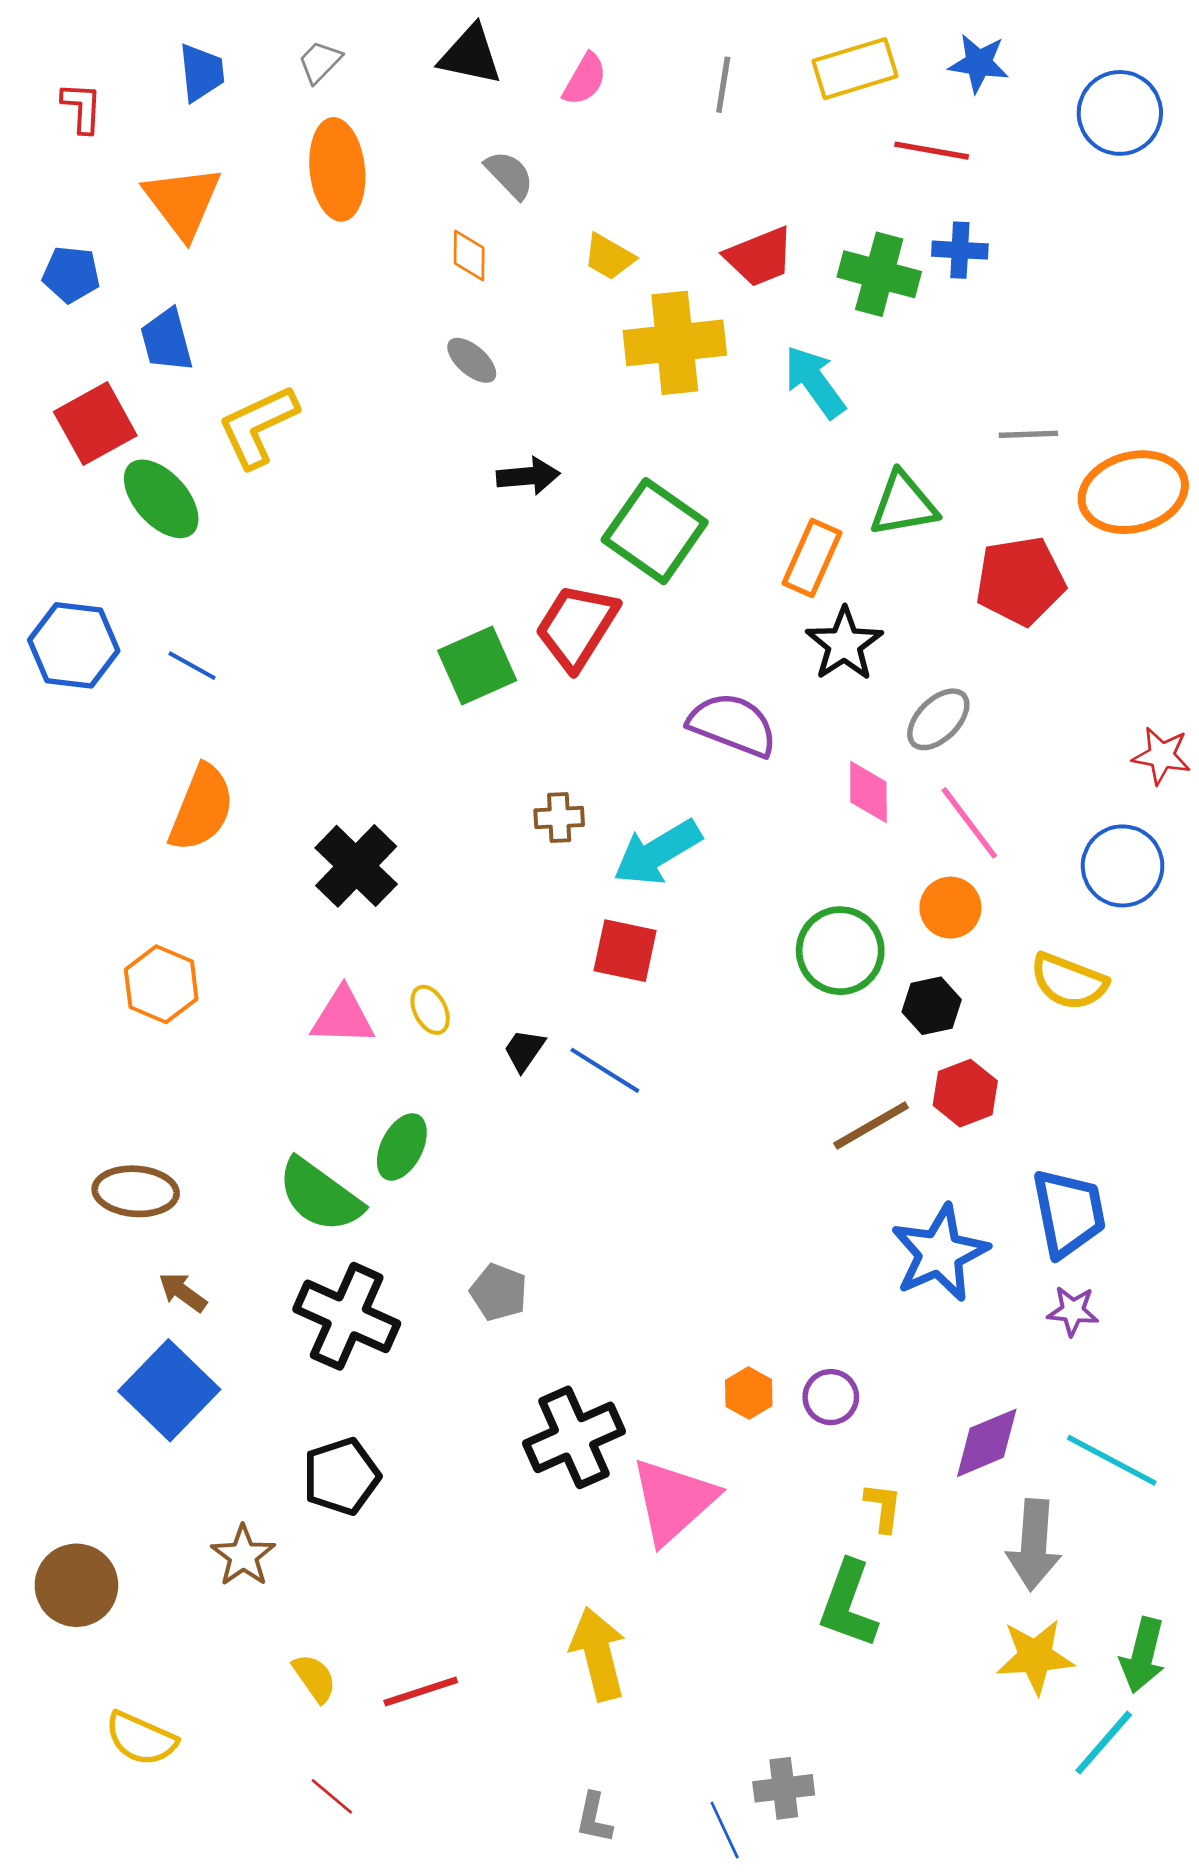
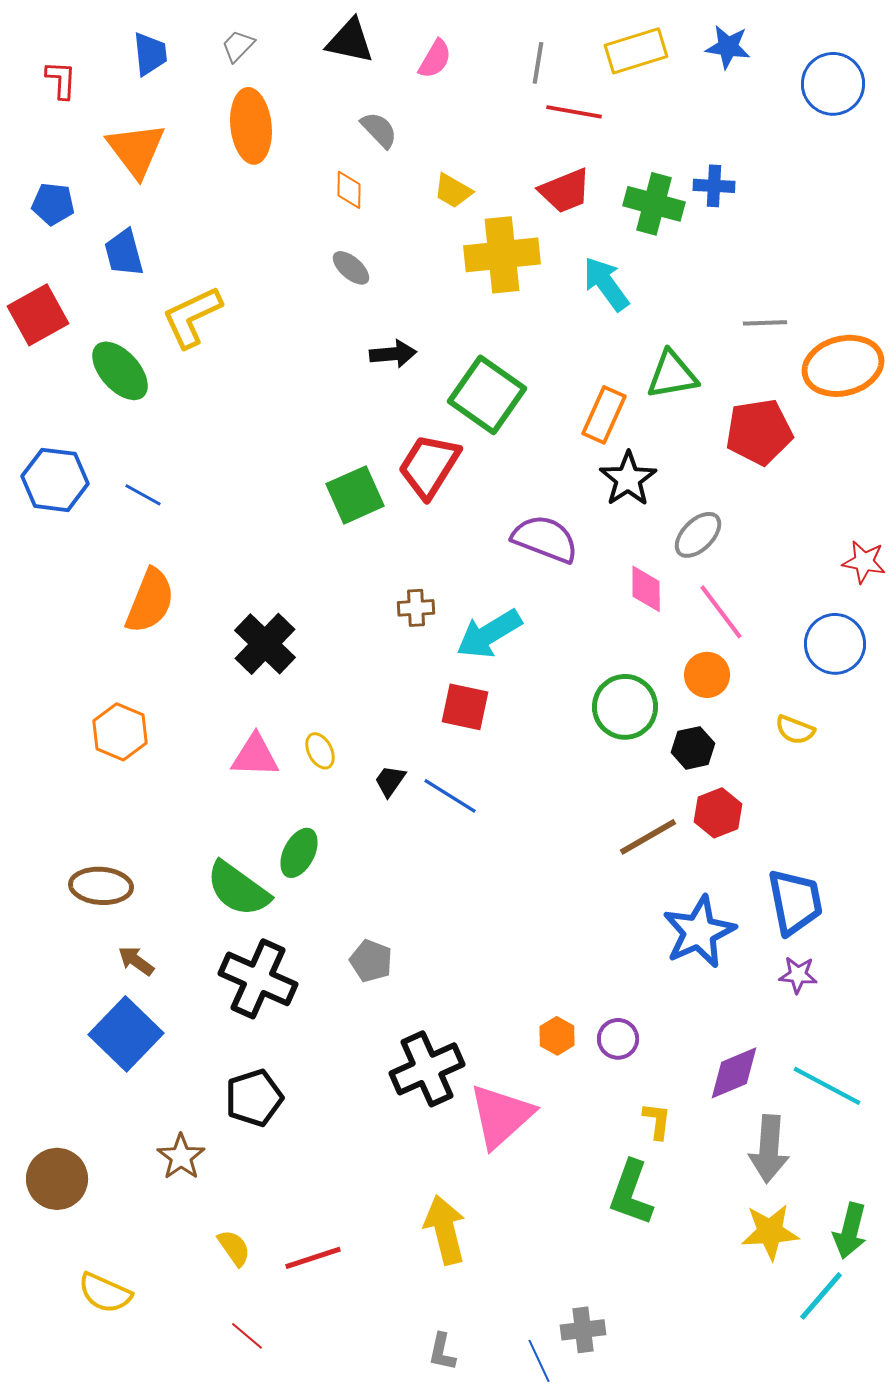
red line: (932, 151) -> (574, 112), moved
red square: (95, 424) -> (38, 315), moved
yellow semicircle: (1069, 982) -> (795, 730), size x0.7

